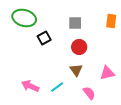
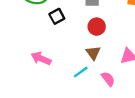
pink arrow: (30, 86) -> (41, 58), moved
cyan line: (57, 87) -> (81, 72), moved

